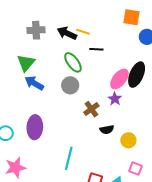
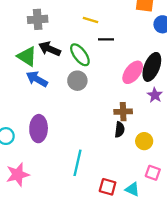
black arrow: (67, 33) -> (50, 49), moved
green triangle: (26, 63) -> (27, 56), turned -36
purple star: (115, 99) -> (155, 95), moved
brown cross: (91, 109) -> (123, 112), moved, turned 35
black semicircle: (107, 130) -> (120, 130), turned -72

